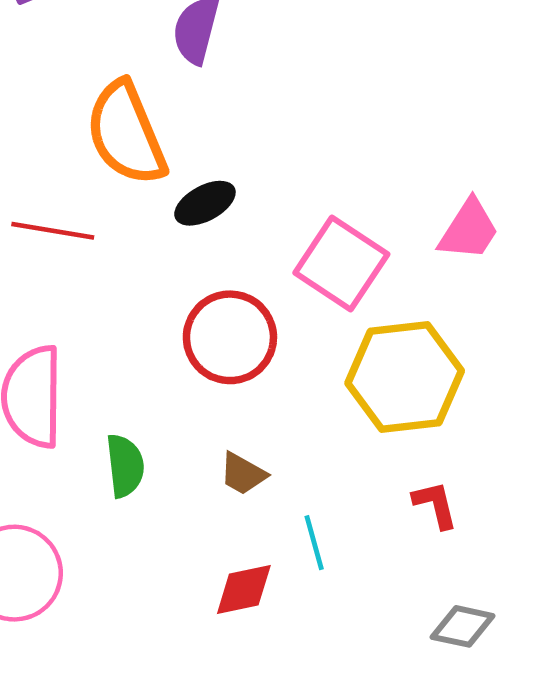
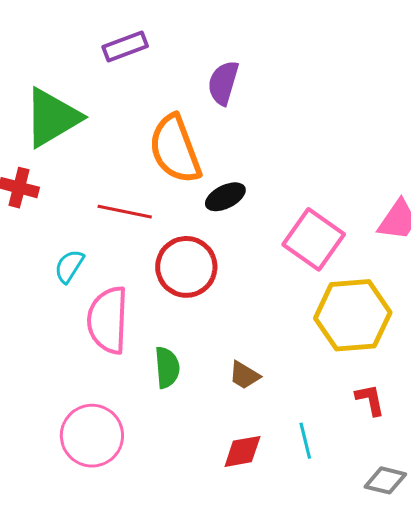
red circle: (230, 337) -> (186, 267), moved
cyan line: (314, 543) -> (305, 441), moved

